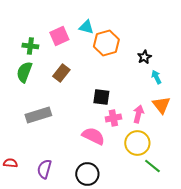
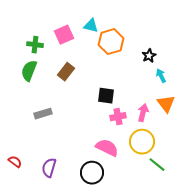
gray rectangle: (38, 115) -> (43, 114), size x0.7
pink semicircle: (93, 136) -> (107, 148), moved
red semicircle: (10, 163) -> (15, 162), turned 32

